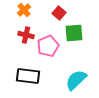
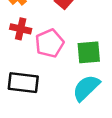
green square: (74, 33) -> (89, 52), moved

